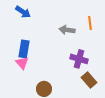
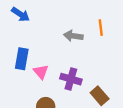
purple cross: (79, 59) -> (71, 79), moved
pink triangle: (22, 63) -> (41, 72), moved

